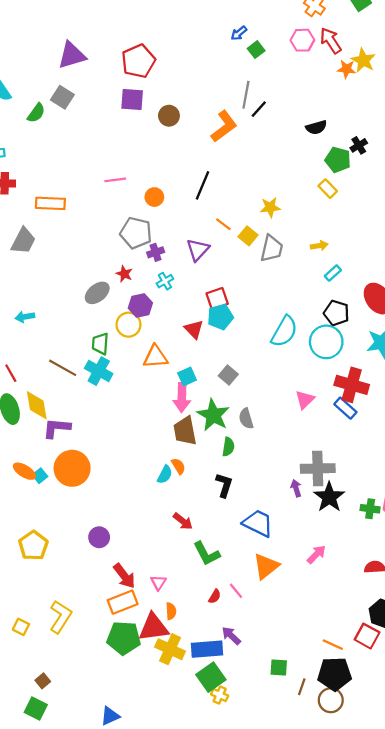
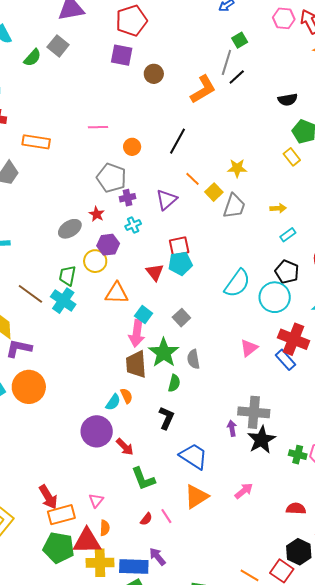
green square: (256, 50) -> (240, 40), moved
cyan square: (187, 376) -> (144, 315), turned -36
purple circle: (99, 537) -> (97, 431), moved, size x1.6
red arrow: (124, 576) -> (48, 497), moved
yellow cross: (170, 649) -> (100, 563), turned -32

